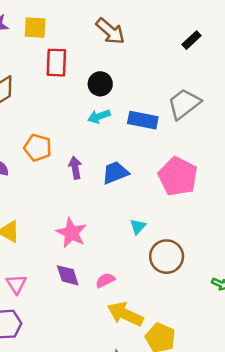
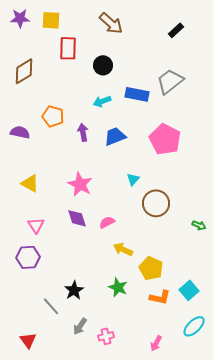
cyan arrow: (99, 116) -> (102, 101), moved
yellow arrow: (125, 314) -> (123, 249), size x0.7

